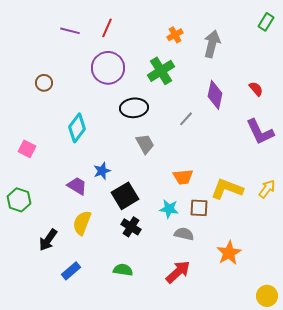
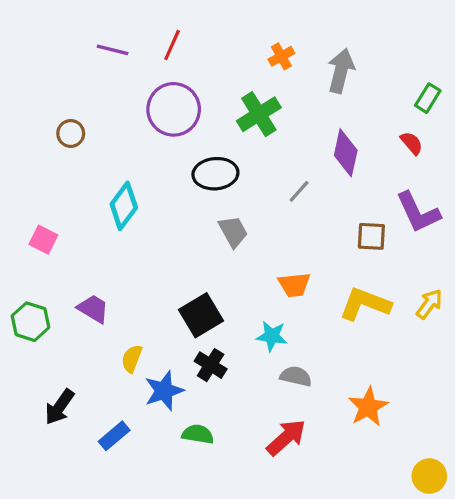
green rectangle: (266, 22) -> (428, 98), moved
blue star: (102, 171) -> (164, 391), moved, size x1.4
purple trapezoid: (77, 186) -> (93, 309), moved
brown square: (199, 208) -> (371, 236), moved
yellow semicircle: (82, 223) -> (132, 359), size x0.7
black arrow: (48, 240) -> (59, 407), moved

